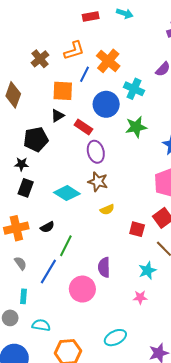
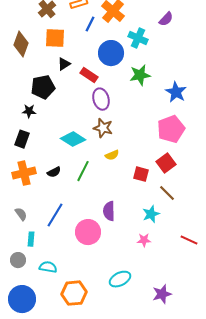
orange square: (63, 91) -> (55, 38), moved
black rectangle: (26, 188) -> (22, 139), moved
green line: (66, 246) -> (83, 171), moved
gray semicircle: (20, 263) -> (21, 214), moved

